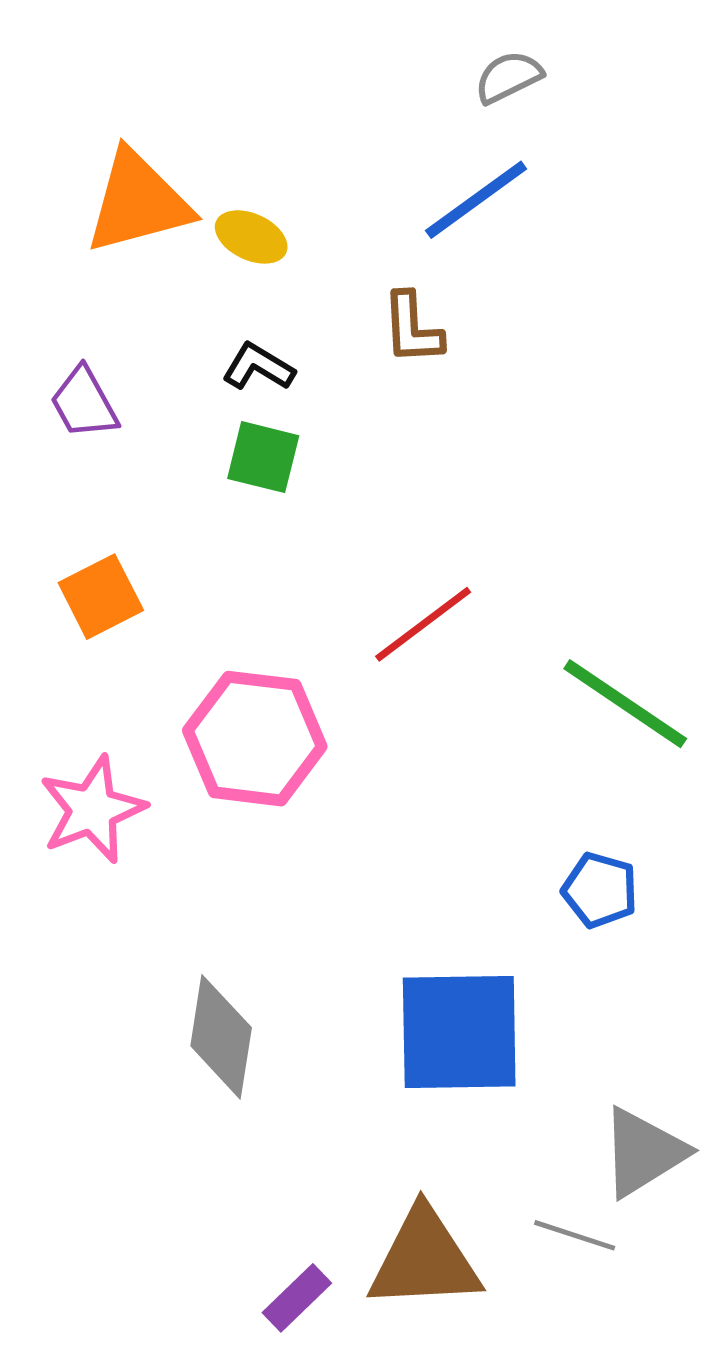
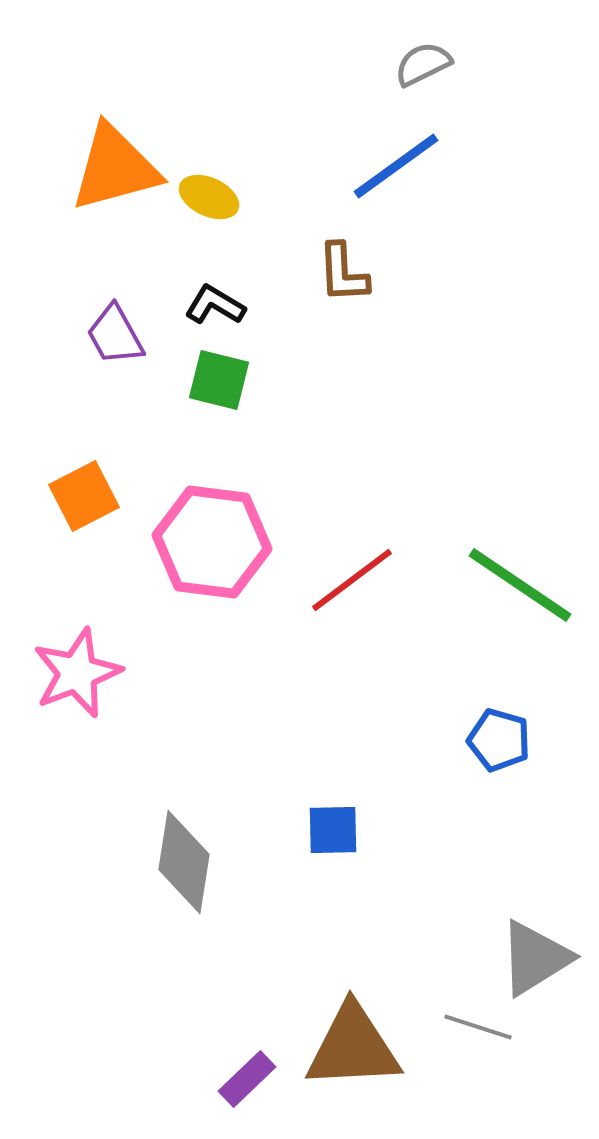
purple trapezoid: (84, 403) -> (115, 335), moved
red line: (423, 624) -> (352, 580), moved
pink hexagon: (255, 739) -> (212, 542), moved
blue square: (459, 1032) -> (333, 830), moved, size x0.5

